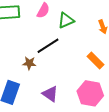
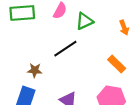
brown star: (29, 63) -> (35, 70), moved

